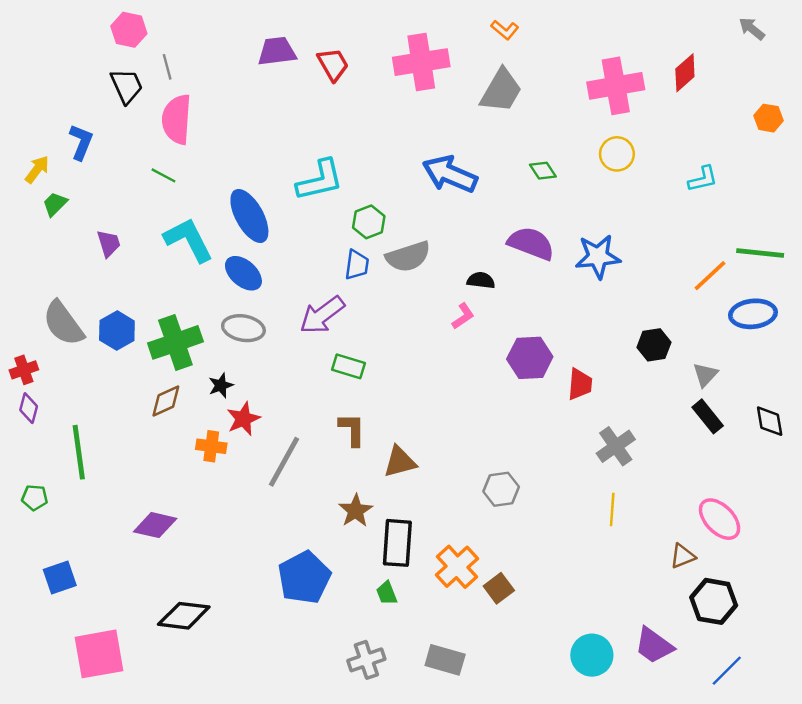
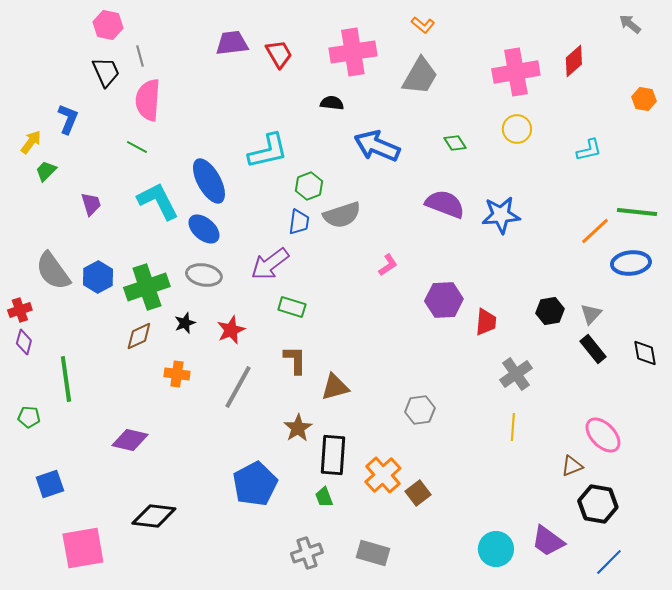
black semicircle: (481, 280) -> (332, 103), moved
black hexagon: (654, 345) -> (550, 311), moved
red star: (243, 419) -> (231, 330), moved

